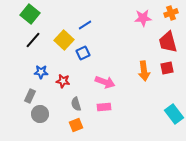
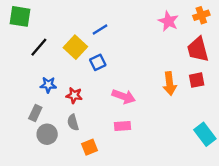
green square: (30, 14) -> (20, 16), moved, turned -30
pink star: (143, 18) -> (168, 21), turned 30
gray semicircle: (76, 104) -> (73, 122), moved

